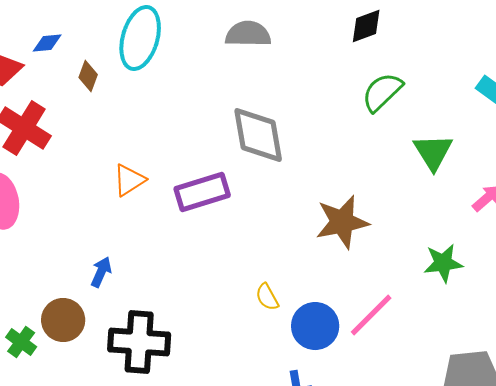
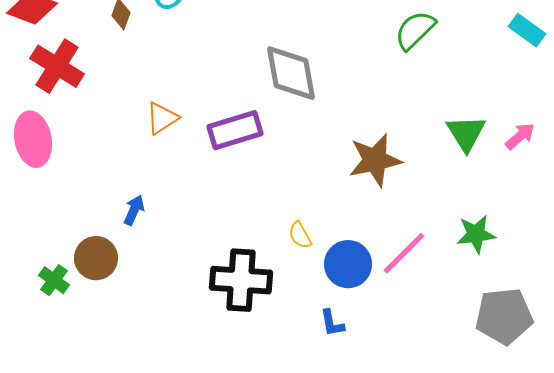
green triangle: (433, 152) -> (466, 133), moved
green star: (443, 263) -> (476, 234), moved
black cross: (139, 342) -> (241, 280), moved

